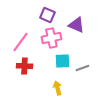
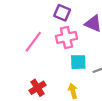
red cross: (24, 66) -> (38, 88), moved, turned -35

